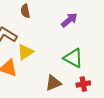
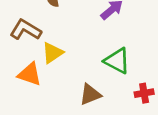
red cross: (83, 84) -> (144, 93), moved

